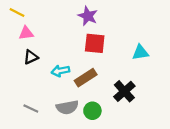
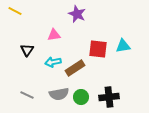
pink triangle: (26, 33) -> (54, 35), moved
red square: (95, 43) -> (98, 49), moved
black triangle: (31, 57) -> (27, 50), turned -32
black cross: (124, 91) -> (109, 97), moved, turned 36

